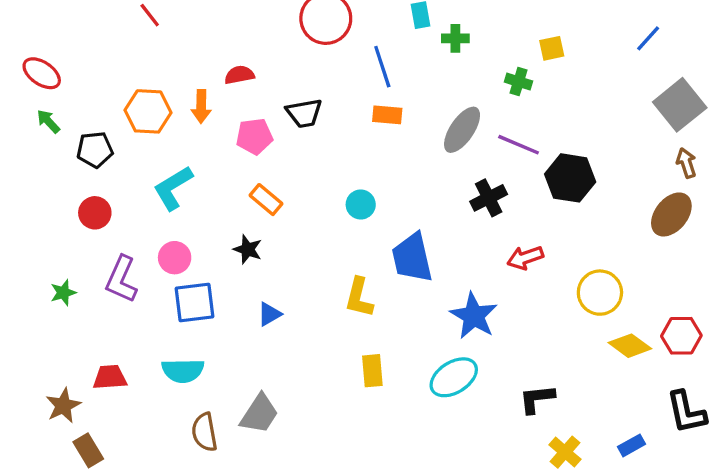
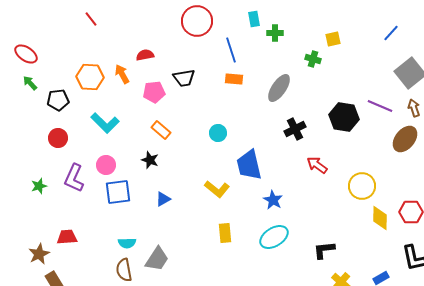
orange arrow: (201, 106) -> (122, 74), turned 150
purple line: (519, 145) -> (380, 106), moved
cyan L-shape: (173, 188) -> (105, 123), turned -104
red arrow: (525, 258) -> (317, 165), turned 55
yellow L-shape: (359, 298) -> (217, 189), turned -65
blue star: (474, 316) -> (273, 200), moved, size x0.7
yellow diamond: (630, 346) -> (380, 218), turned 55
cyan semicircle: (183, 371) -> (127, 243), moved, size x0.7

